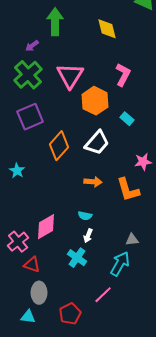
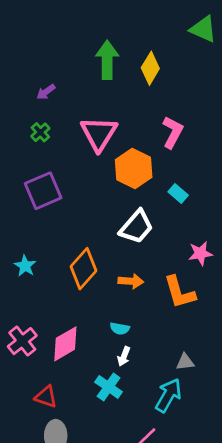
green arrow: (55, 22) -> (107, 60), moved
yellow diamond: (107, 29) -> (150, 68), turned 45
green cross: (28, 75) -> (40, 132), size x0.5
orange diamond: (59, 146) -> (84, 269), moved
pink cross: (18, 242) -> (22, 341), moved

